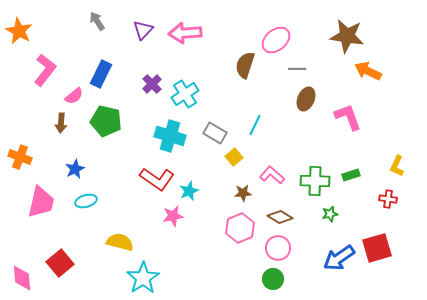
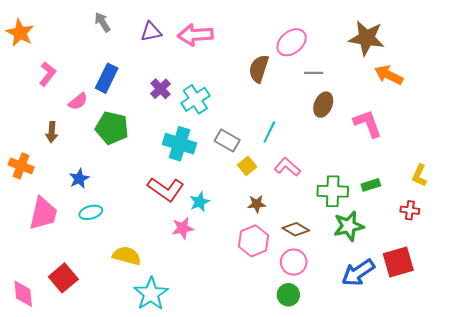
purple triangle: (143, 30) -> (151, 32), turned 35
pink L-shape: (45, 70) -> (47, 74), size x0.7
brown arrow: (61, 123) -> (52, 132), moved
pink L-shape: (272, 175) -> (287, 167), moved
green star: (330, 214) -> (349, 226), size x1.8

